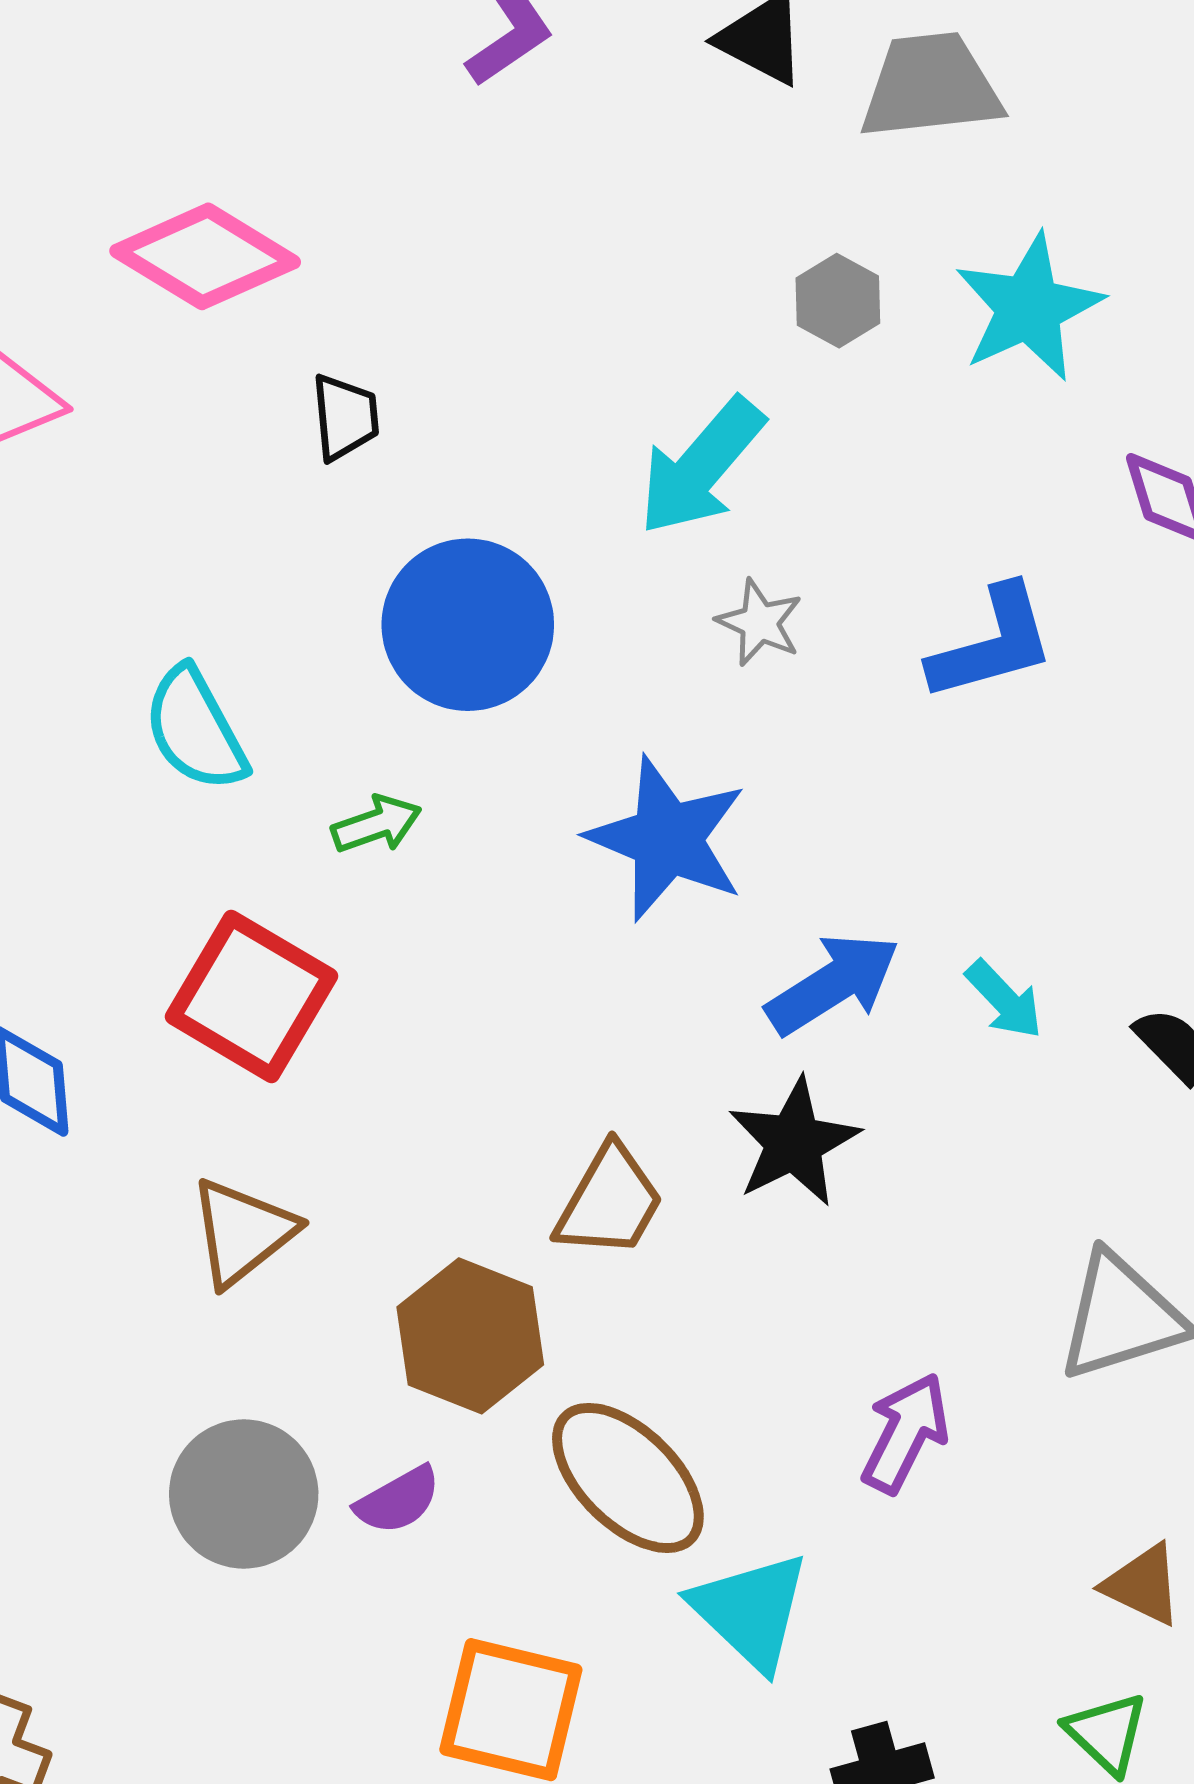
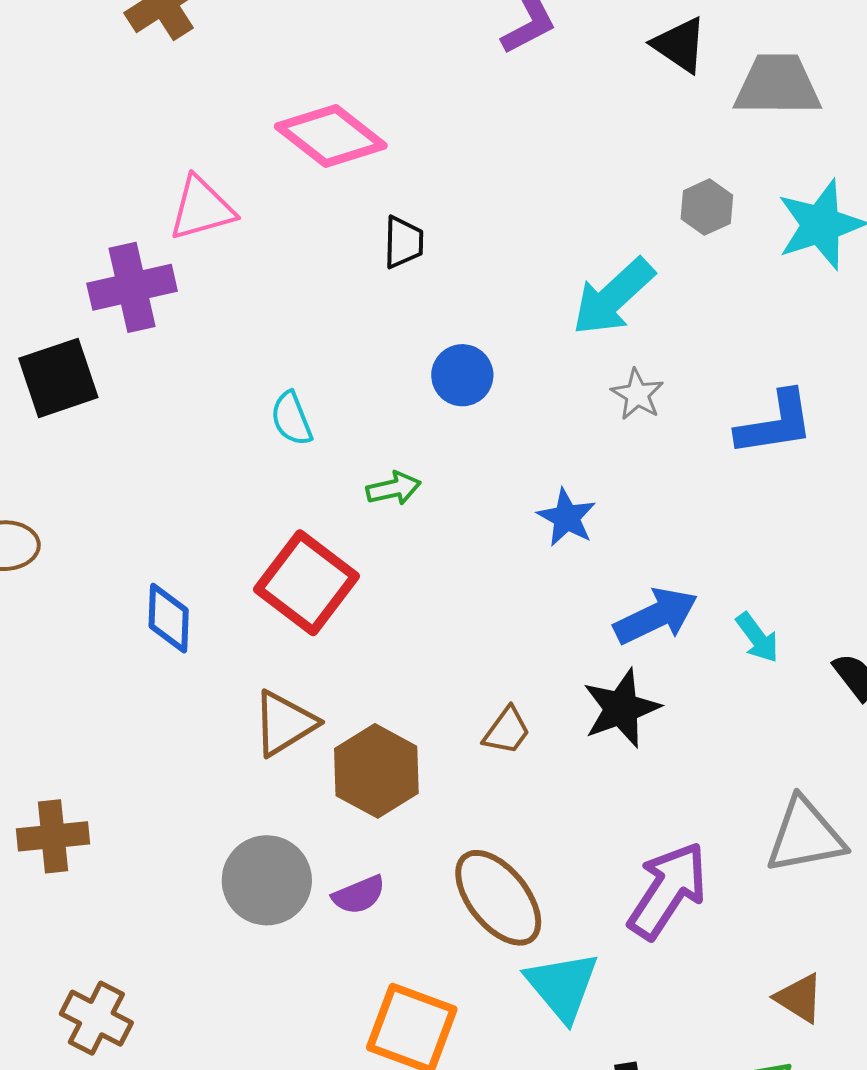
blue circle: (468, 625) -> (462, 375), size x0.6
cyan semicircle: (195, 729) -> (292, 419), size x0.7
blue star: (667, 839) -> (567, 517), size x0.6
brown trapezoid: (610, 1202) -> (507, 731), size x0.7
brown hexagon: (470, 1336) -> (376, 771), moved
purple arrow: (905, 1433) -> (668, 890), size x1.4

